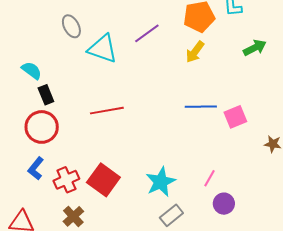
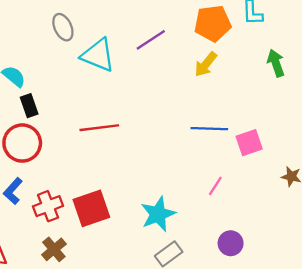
green arrow: (255, 48) -> (276, 63), turned -85
pink line: (210, 178) -> (215, 186), moved
red square: (103, 180) -> (91, 208), turned 32

